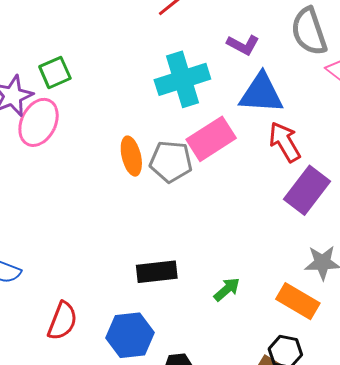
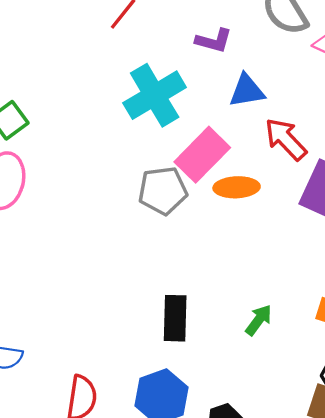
blue triangle: (261, 93) -> (247, 91), size x0.7
orange ellipse: (131, 156) -> (237, 187), moved, turned -66
black rectangle: (157, 272) -> (175, 318), turned -69

